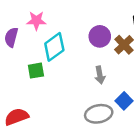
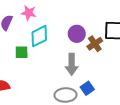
gray arrow: (100, 75) -> (72, 64), size x1.5

